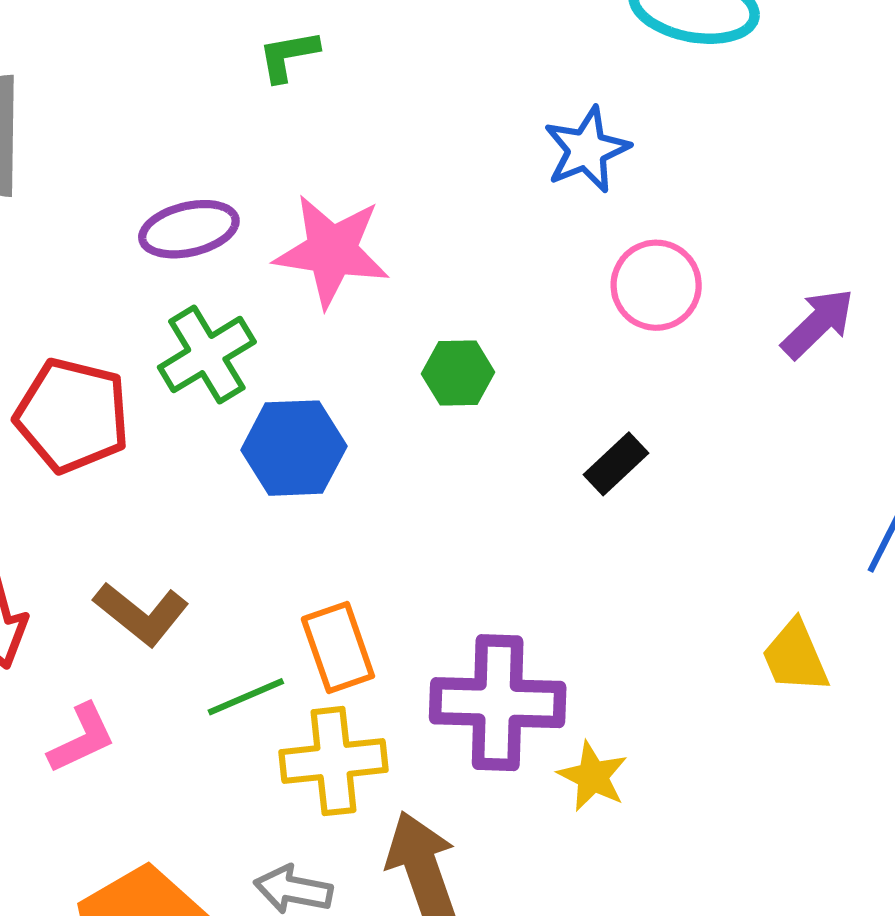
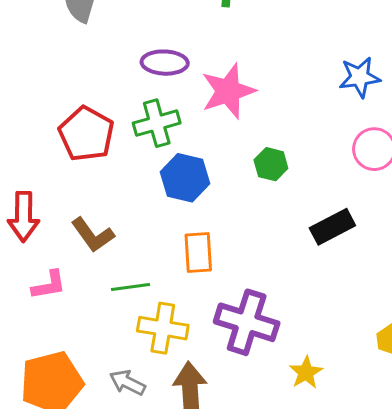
pink star: (332, 251) -> (228, 91), turned 30
black rectangle: (616, 464) -> (332, 227), size x1.4
orange rectangle: (338, 647) -> (198, 252), moved
yellow star: (593, 776) -> (306, 372), moved

